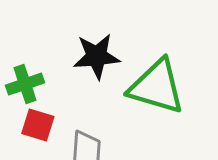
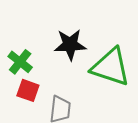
green cross: (25, 84) -> (20, 62), turned -35

